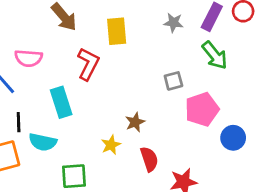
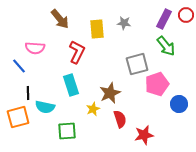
gray star: (173, 23) -> (124, 23), moved
gray square: (173, 81) -> (137, 64), size x1.6
cyan rectangle: (61, 102) -> (71, 85), moved
brown star: (135, 122) -> (110, 93), size x1.5

